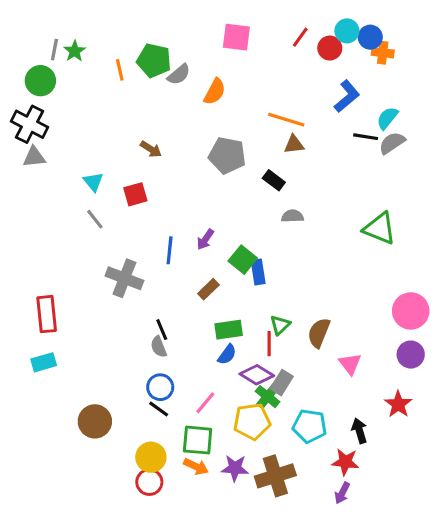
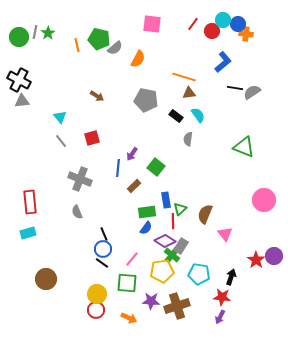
green circle: (40, 81) -> (19, 37), moved
cyan semicircle: (387, 118) -> (198, 115), moved, turned 105
red square: (135, 194) -> (92, 138), moved
gray semicircle: (292, 216) -> (188, 139), turned -80
blue line: (170, 250) -> (118, 168), moved
blue rectangle: (258, 272) -> (166, 200), moved
black line: (162, 330) -> (104, 234), moved
gray semicircle: (159, 347) -> (77, 212), moved
purple circle: (411, 355) -> (274, 256), moved
brown circle: (95, 421) -> (46, 279), moved
black arrow: (359, 431) -> (231, 277), turned 35
orange arrow: (196, 467) -> (129, 318), moved

